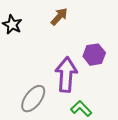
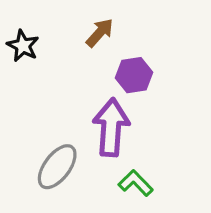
purple hexagon: (94, 55) -> (134, 75), moved

